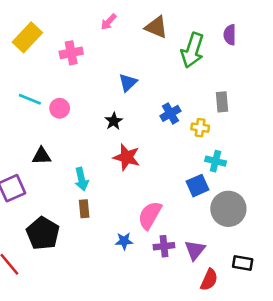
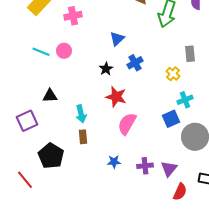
pink circle: (60, 108) -> (64, 51), moved
blue cross: (170, 113) -> (135, 63), moved
yellow cross: (200, 128) -> (173, 74), turned 32
cyan cross: (216, 161) -> (185, 100), turned -35
pink semicircle: (150, 215) -> (127, 124), moved

